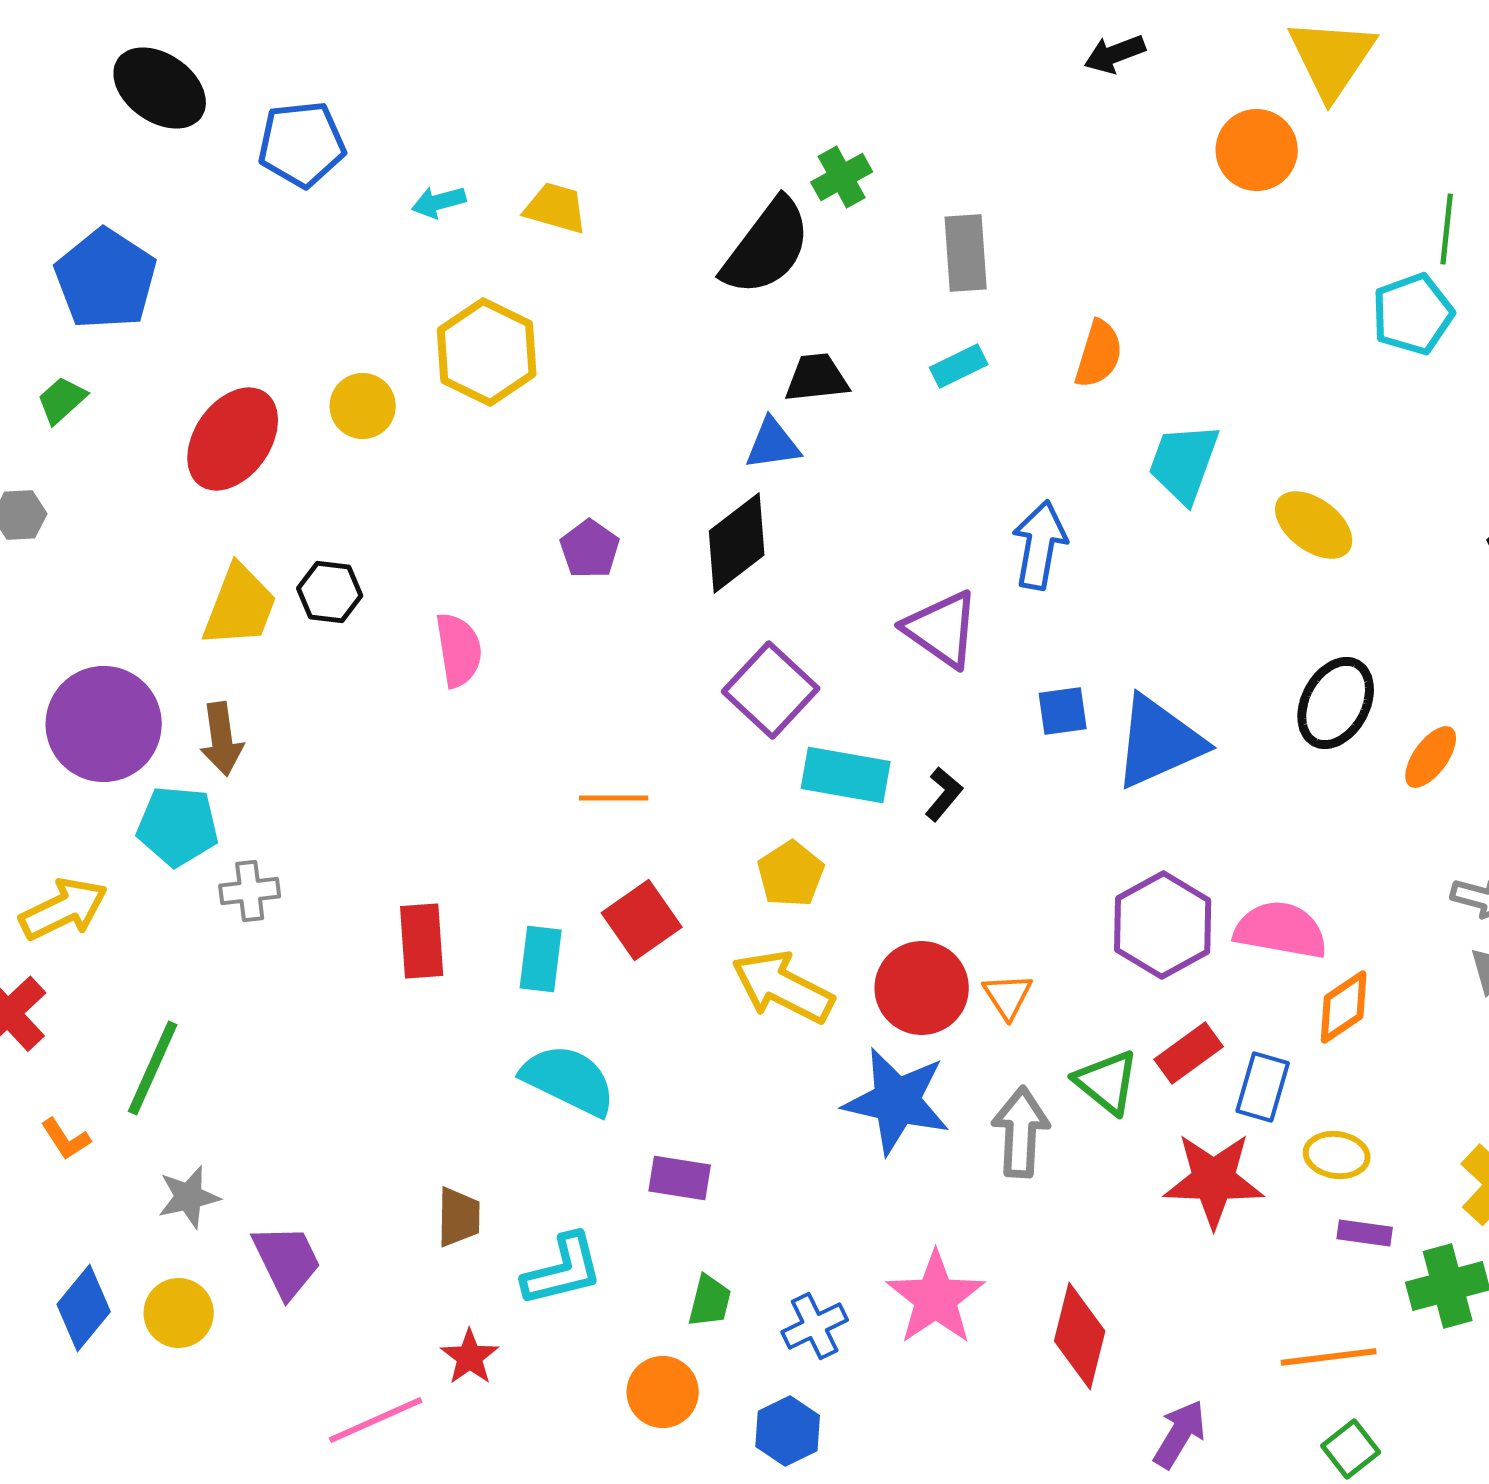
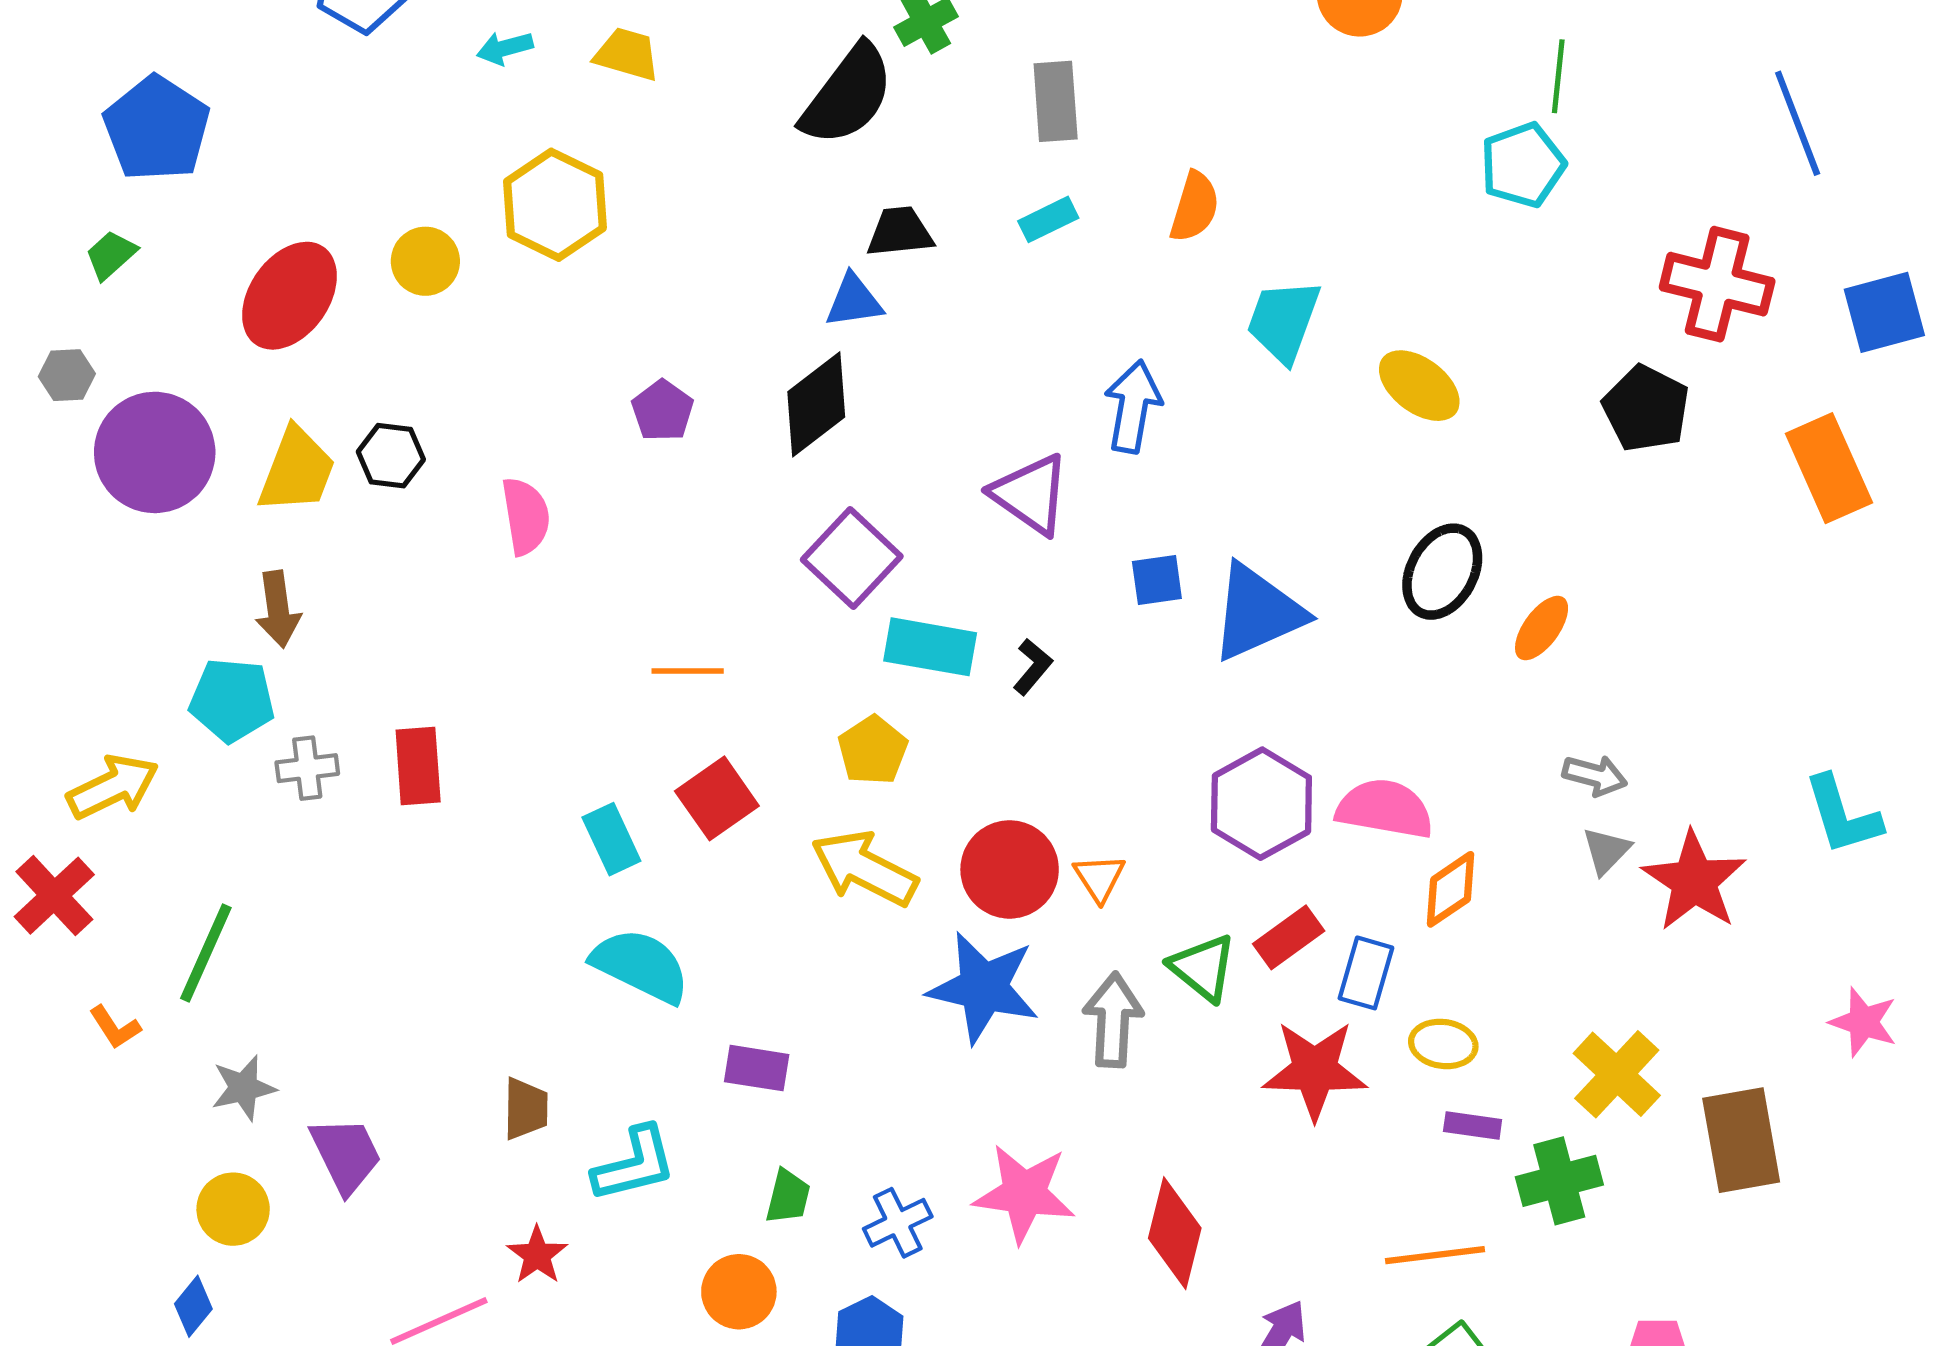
purple circle: (104, 724) -> (155, 452), moved
red rectangle: (422, 941) -> (418, 766), moved
cyan rectangle: (541, 959) -> (611, 839), turned -32
pink star: (936, 1298) -> (1024, 1193), turned -30
blue diamond: (84, 1308) -> (193, 1306), moved, size x0.7

